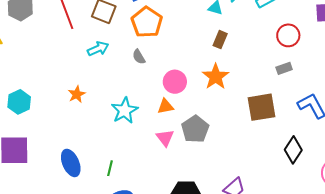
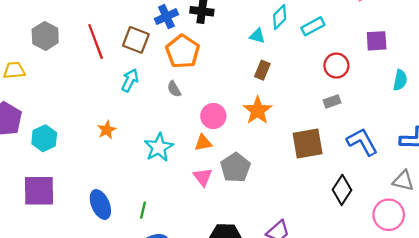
cyan arrow: (98, 49) -> (130, 80), turned -40

